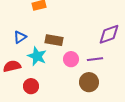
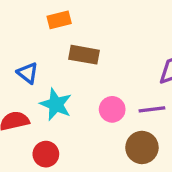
blue triangle: (20, 37) -> (28, 73), turned -48
brown rectangle: (54, 40) -> (84, 55), moved

